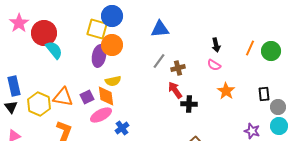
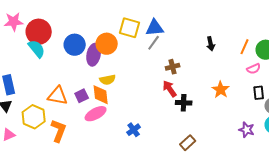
blue circle: (112, 16) -> (75, 45), moved
pink star: (19, 23) -> (14, 22), turned 30
yellow square: (97, 29) -> (130, 28), moved
cyan semicircle: (54, 50) -> (37, 49), moved
gray line: (159, 61) -> (154, 43), moved
pink semicircle: (214, 65) -> (254, 69), moved, turned -56
yellow hexagon: (39, 104) -> (34, 117), moved
blue cross: (122, 128) -> (134, 130), moved

